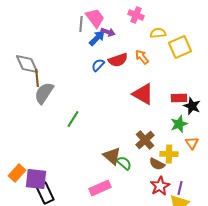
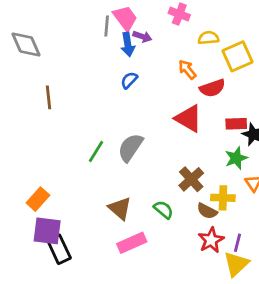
blue arrow: (97, 38) -> (128, 44), turned 126
red semicircle: (118, 60) -> (212, 88), moved
gray diamond: (27, 64) -> (26, 44), moved
gray semicircle: (44, 93) -> (130, 148), moved
brown triangle: (112, 156) -> (120, 208), moved
orange rectangle: (17, 173) -> (38, 199), moved

